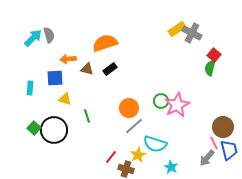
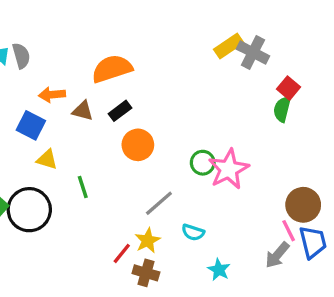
blue square: (55, 78) -> (31, 125), turned 30
orange circle: (129, 108) -> (138, 145), moved
cyan semicircle: (155, 144) -> (193, 232), size x0.6
yellow star: (138, 155) -> (148, 240), moved

